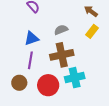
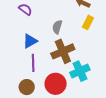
gray semicircle: (61, 30) -> (57, 27), turned -40

